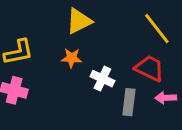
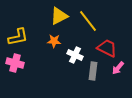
yellow line: (157, 29) -> (88, 21), moved
pink arrow: (166, 98) -> (118, 68), turned -48

